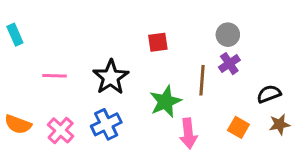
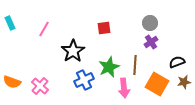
pink line: (54, 76) -> (44, 29), moved, turned -63
brown line: (202, 80) -> (135, 65), moved
blue cross: (106, 124) -> (84, 80), moved
orange square: (238, 127) -> (157, 84), size x1.6

